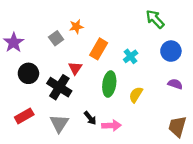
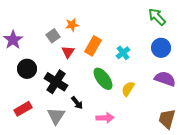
green arrow: (155, 19) -> (157, 17), moved
red triangle: (75, 68) -> (68, 52), moved
green ellipse: (109, 84) -> (103, 79), turned -45
purple semicircle: (175, 84) -> (165, 79), size x1.5
black arrow: (90, 118) -> (77, 103), moved

